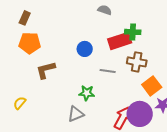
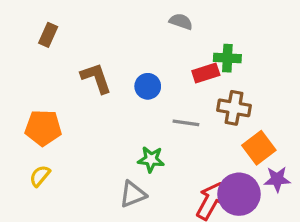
red rectangle: (120, 41) -> (206, 73), size x0.7
orange pentagon: (30, 43) -> (43, 128), moved
brown L-shape: (46, 70) -> (96, 78), moved, turned 85

